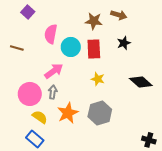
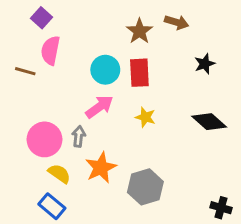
brown star: (94, 21) -> (139, 31), turned 30
pink semicircle: (51, 34) -> (50, 50), moved
black star: (124, 43) -> (205, 64), moved
pink arrow: (54, 71) -> (99, 107), moved
gray hexagon: (100, 113) -> (145, 187), moved

